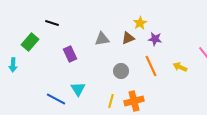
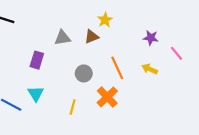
purple star: (155, 39) -> (151, 38), moved
purple rectangle: (70, 54) -> (37, 60), moved, turned 42
orange cross: (134, 101) -> (107, 97), moved, turned -30

